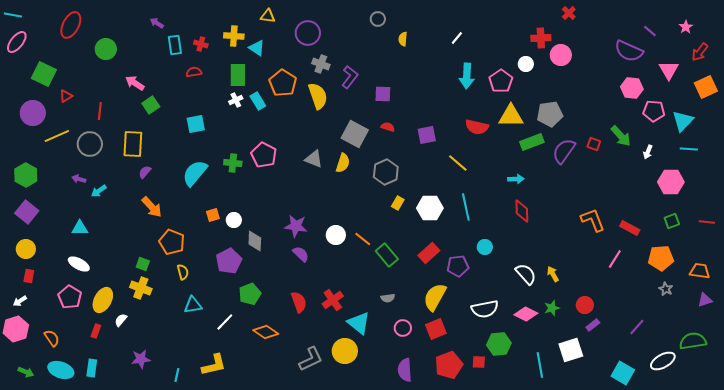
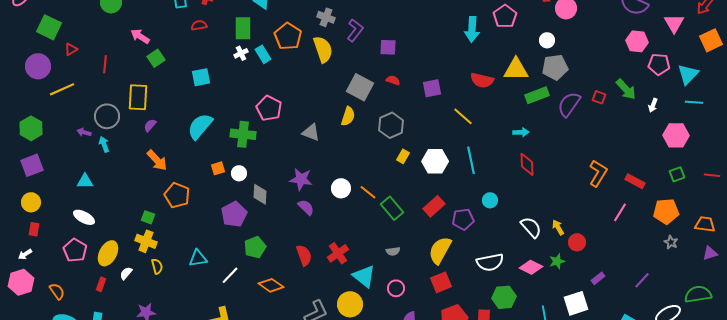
white circle: (526, 64) -> (547, 40), moved
pink pentagon: (501, 81) -> (505, 16), moved
gray circle: (90, 144) -> (107, 116), moved
gray triangle: (314, 159) -> (311, 132), moved
green cross: (233, 163) -> (243, 134), moved, size x1.4
cyan arrow: (99, 191) -> (104, 144), turned 105
purple square: (27, 212) -> (32, 165), turned 30
orange L-shape: (593, 220) -> (598, 173), turned 52
yellow semicircle: (183, 272) -> (157, 266), moved
red circle: (585, 305) -> (577, 242), moved
pink circle: (403, 328) -> (396, 288), moved

